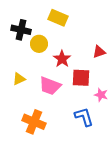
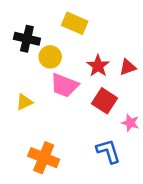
red star: (62, 59) -> (98, 66), moved
red square: (81, 78) -> (104, 101), turned 30
pink trapezoid: (50, 86) -> (64, 85), moved

